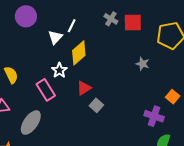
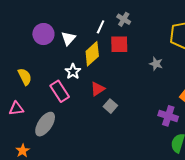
purple circle: (26, 16) -> (43, 34), moved
red square: (133, 22) -> (119, 44), moved
white line: (72, 26) -> (101, 27), moved

